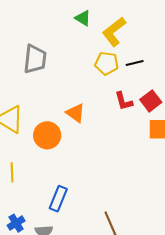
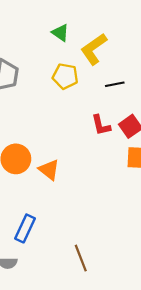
yellow pentagon: (107, 63) -> (65, 76), moved
orange triangle: (75, 113) -> (49, 170), moved

